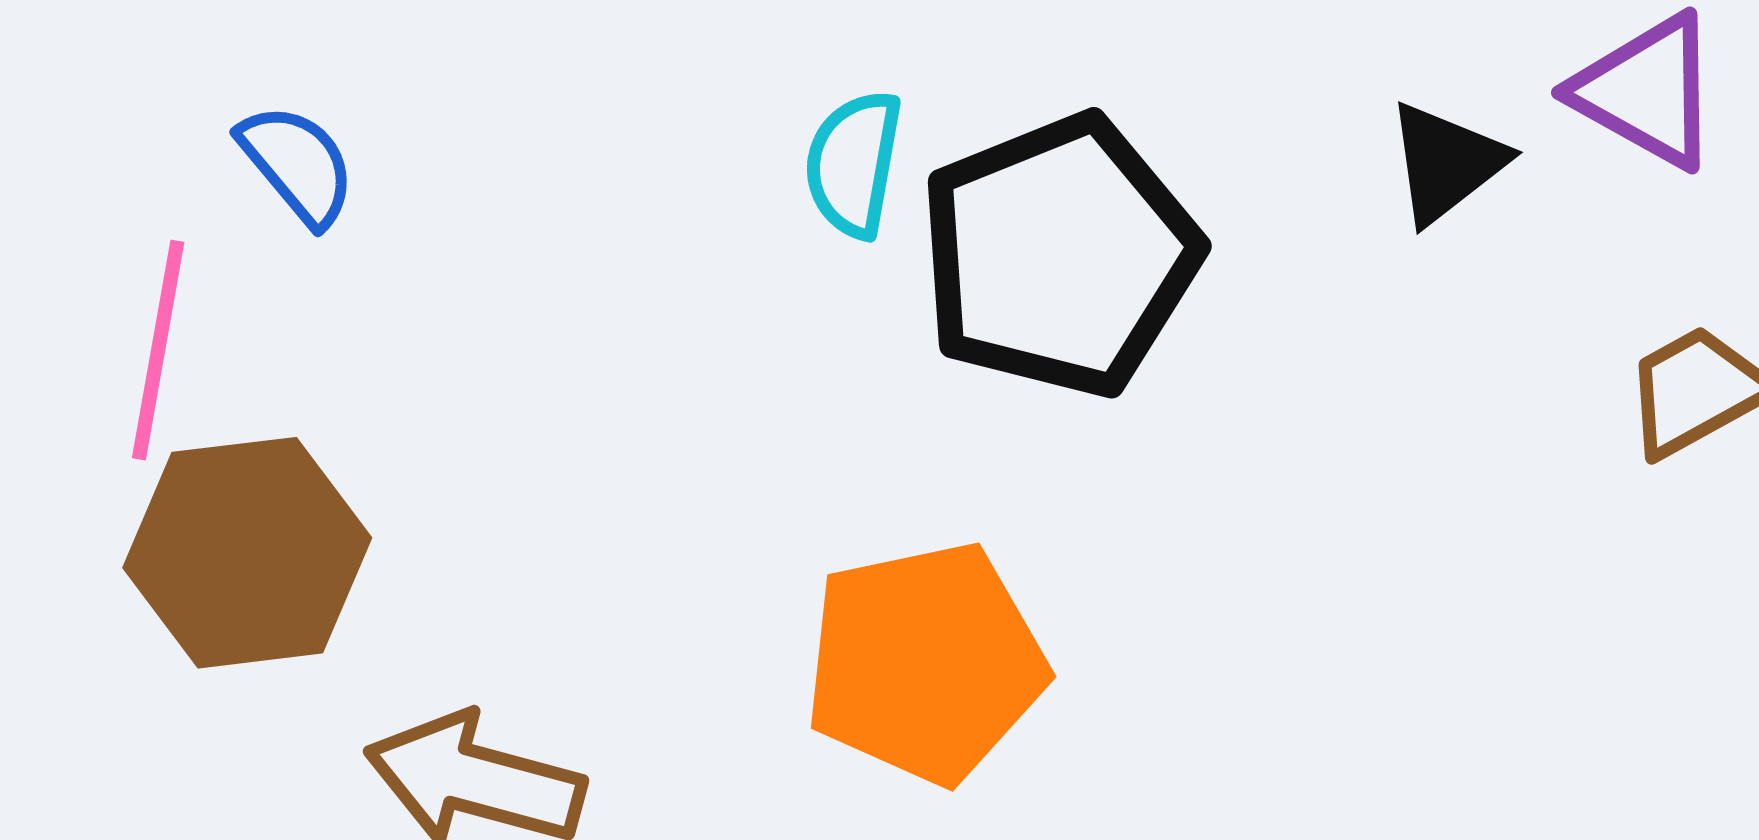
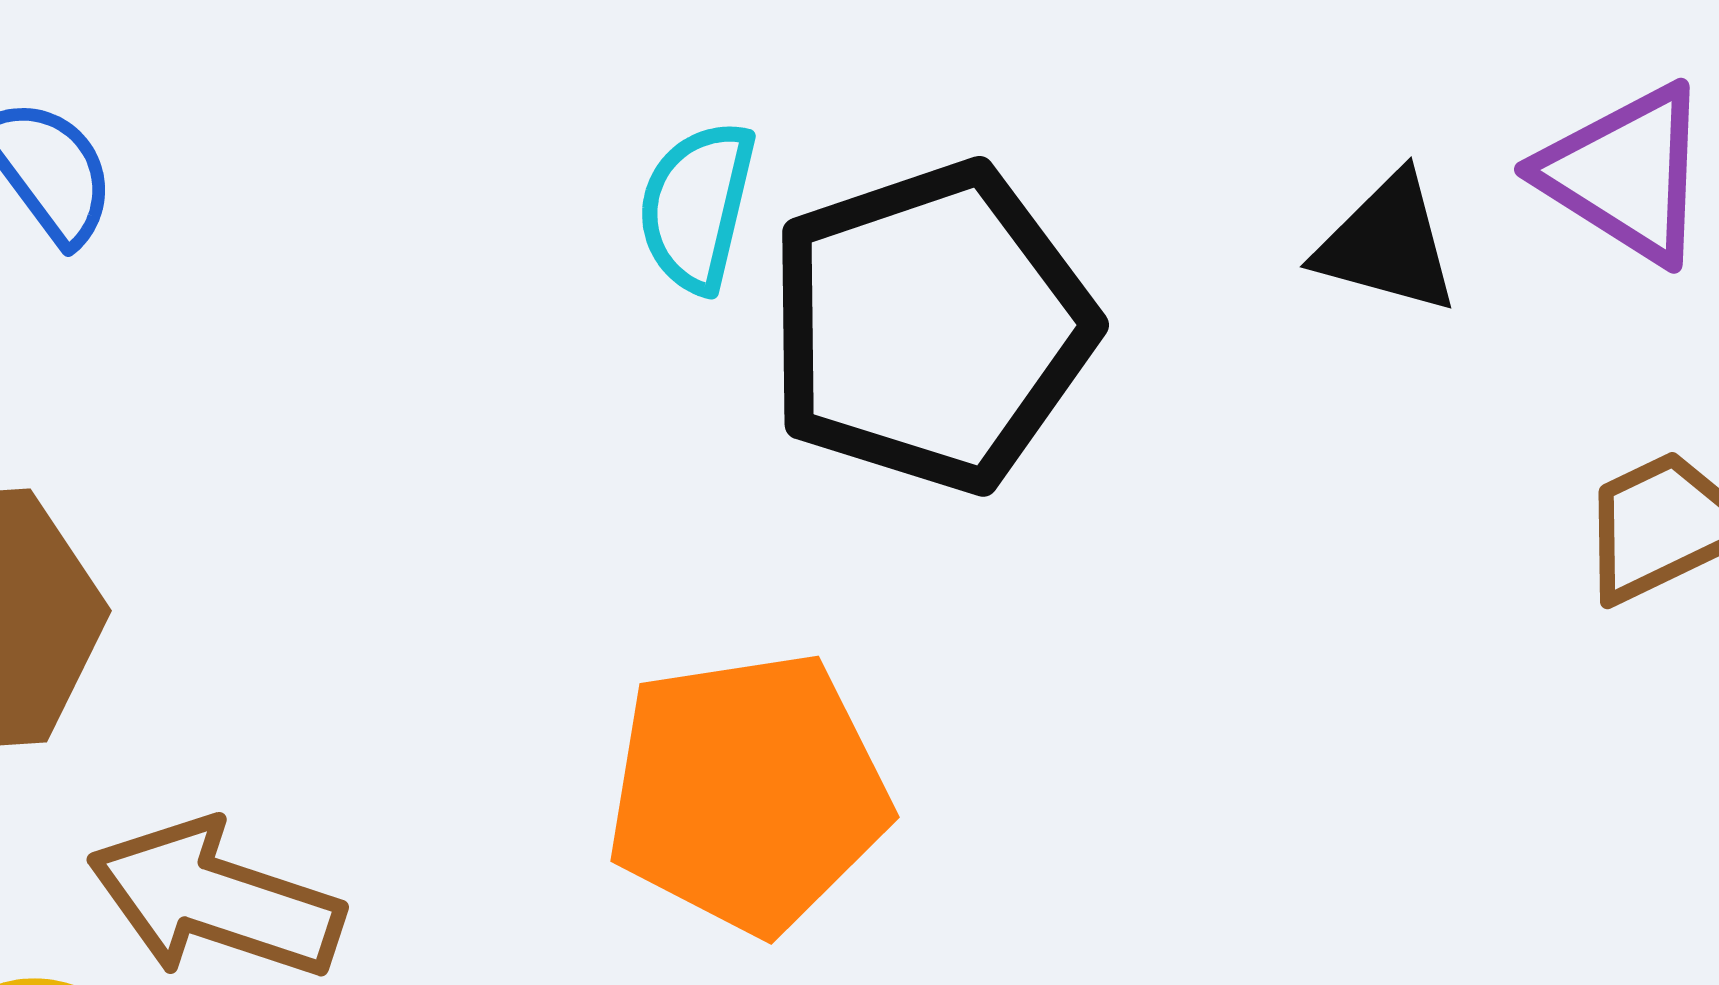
black triangle: (1446, 163) -> (1387, 244), turned 50

